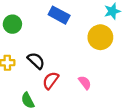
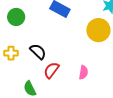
pink semicircle: (85, 83) -> (83, 72), turned 48

